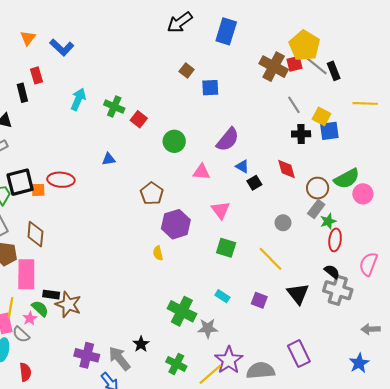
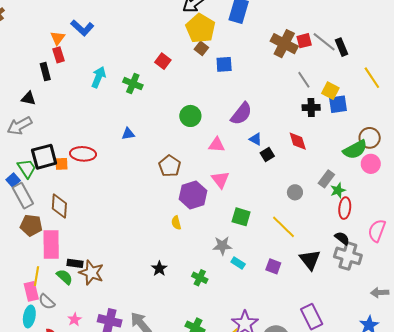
orange triangle: (28, 38) -> (58, 38), moved
yellow pentagon: (304, 46) -> (200, 28), moved
yellow line: (365, 103) -> (372, 78), turned 55
red square: (139, 119) -> (163, 61), moved
brown circle: (318, 188) -> (370, 138), moved
pink triangle: (221, 210) -> (220, 180), moved
green cross: (182, 311) -> (200, 278), size x0.6
pink star: (30, 318) -> (75, 319), moved
gray star: (208, 328) -> (222, 246), moved
black star: (141, 344) -> (159, 269), moved

